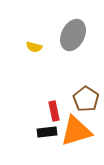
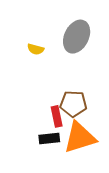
brown pentagon: (86, 99) -> (73, 104), moved, turned -30

